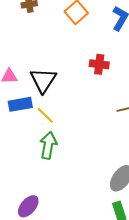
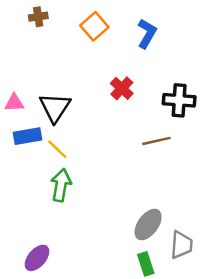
red cross: (99, 64) -> (122, 88), turned 36

